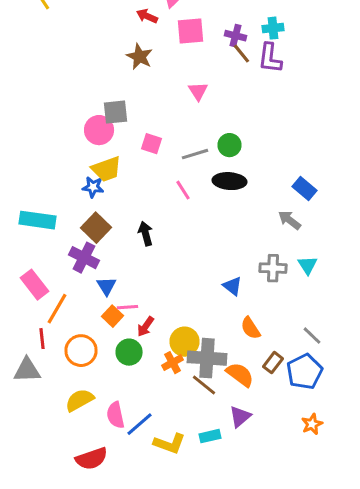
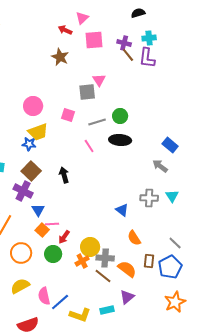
gray square: (116, 112) -> (87, 92), moved
gray cross: (207, 358) -> (105, 258), size x0.7
brown rectangle: (273, 363) -> (149, 261), turned -32
orange star: (312, 424) -> (175, 302), size x1.5

